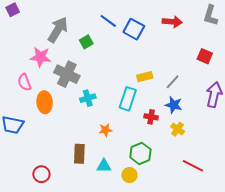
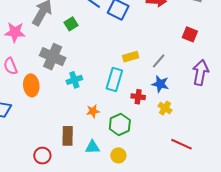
pink star: (41, 57) -> (15, 32), moved
green hexagon: (140, 153) -> (120, 124), moved
red circle: (41, 174) -> (42, 156), moved

